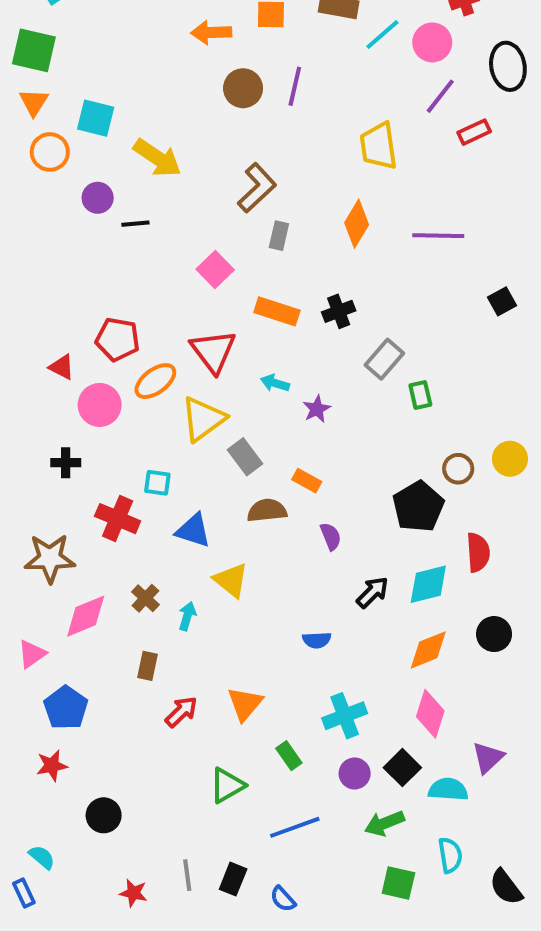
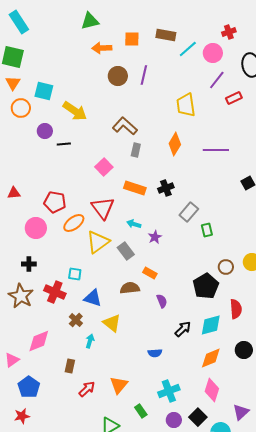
brown L-shape: (257, 188) -> (125, 126), turned -95
red triangle: (62, 367) -> (14, 193), moved, turned -32
pink circle: (100, 405) -> (36, 228), moved
gray rectangle: (245, 457) -> (126, 251), moved
brown star: (50, 558) -> (21, 296), moved, turned 30
brown cross: (145, 598) -> (76, 320), moved

